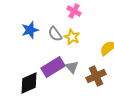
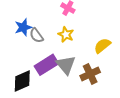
gray semicircle: (55, 34) -> (36, 35), moved
gray triangle: (72, 67) -> (66, 65), size x1.5

